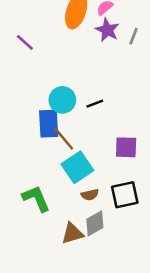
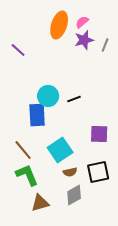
purple star: (107, 30) -> (84, 40), turned 30
brown line: (64, 139) -> (23, 150), moved
brown triangle: (72, 233) -> (40, 203), moved

